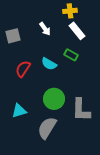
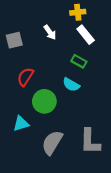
cyan semicircle: (49, 64) -> (71, 85), moved
green circle: (54, 99) -> (44, 101), moved
gray L-shape: (81, 110) -> (90, 141), moved

